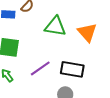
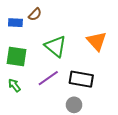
green triangle: (55, 26) -> (56, 46), moved, turned 30

